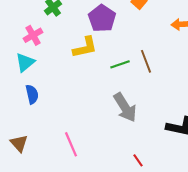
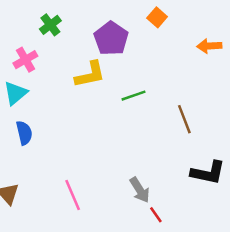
brown line: (146, 61) -> (184, 119), moved
gray arrow: (125, 107) -> (140, 190), moved, size x0.7

